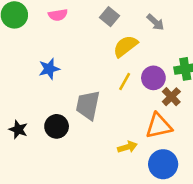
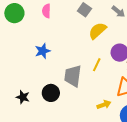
pink semicircle: (58, 15) -> (46, 11), turned 104
yellow line: (125, 82) -> (97, 65), moved

